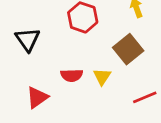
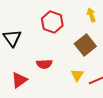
yellow triangle: (102, 77) -> (77, 75), moved

